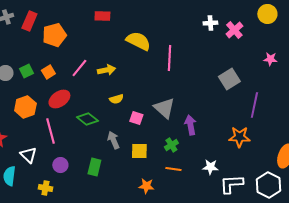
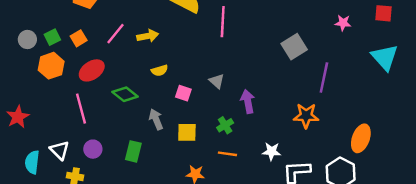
orange hexagon: (25, 107) -> (51, 66), moved
gray triangle: (164, 108) -> (217, 81), size x0.6
white triangle: (28, 155) -> (60, 150), moved

